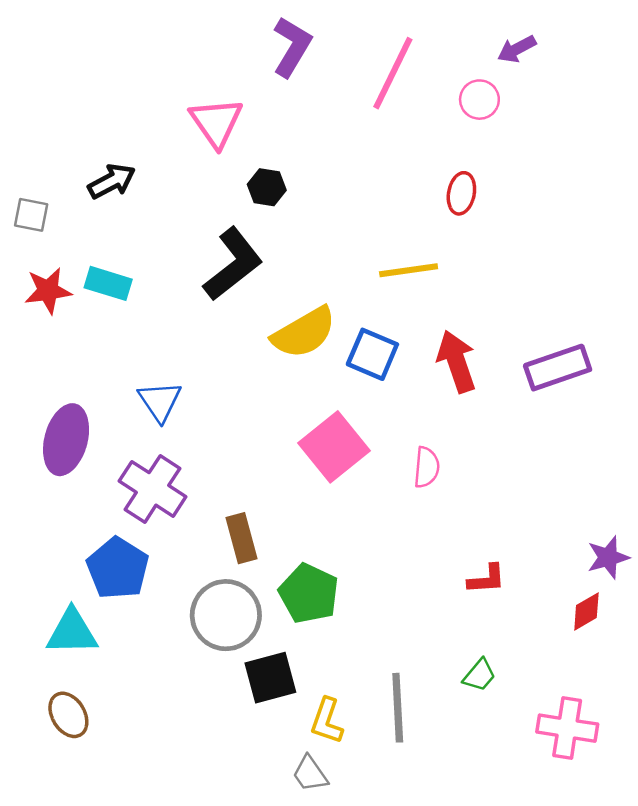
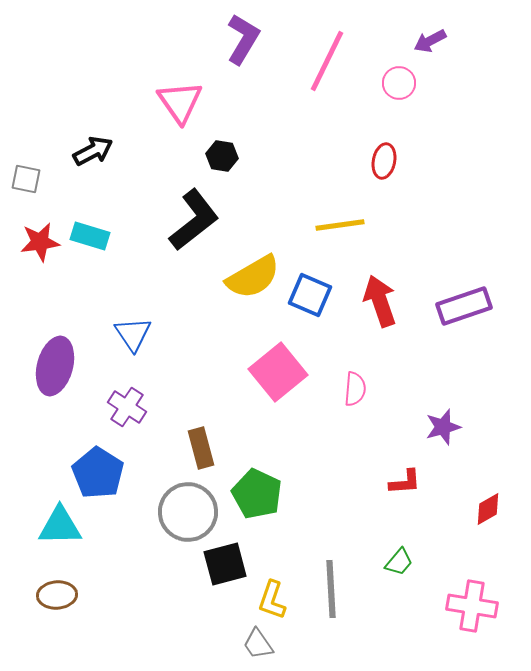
purple cross: (153, 489) -> (127, 407), size x0.7
purple star: (608, 557) -> (443, 427), moved
brown ellipse: (68, 715) -> (57, 595), turned -63

